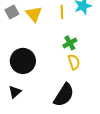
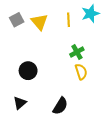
black circle: (23, 61) -> (28, 71), size x0.7
black semicircle: (64, 95) -> (60, 106), moved, size x0.7

